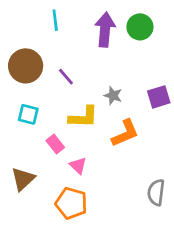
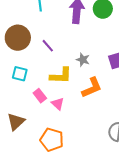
pink triangle: (78, 166) -> (58, 104), moved

